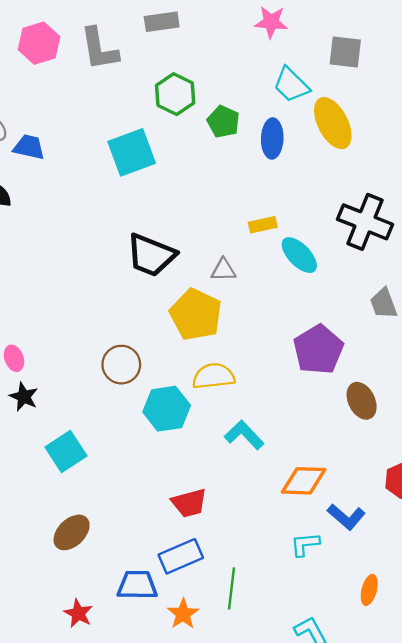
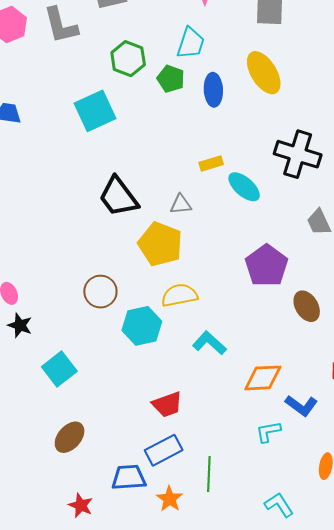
cyan trapezoid: (291, 85) -> (191, 43), moved, turned -112
black trapezoid: (151, 255) -> (118, 197), turned 36

